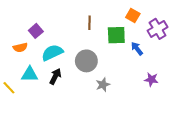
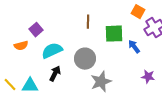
orange square: (133, 15) -> (138, 12), moved
cyan triangle: (30, 74) -> (30, 86), moved
gray star: (103, 85) -> (101, 82), size x1.5

